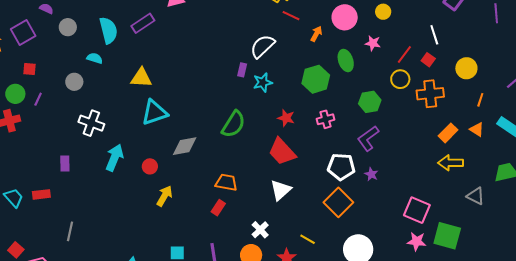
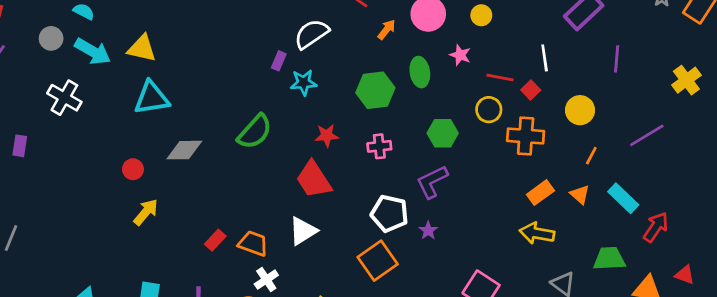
purple line: (496, 13) -> (617, 59), moved
red line: (404, 55) -> (500, 77), turned 54
red star: (286, 118) -> (327, 135), turned -30
cyan arrow: (115, 158) -> (93, 51), moved, turned 88
orange trapezoid: (226, 182) -> (253, 243), moved

